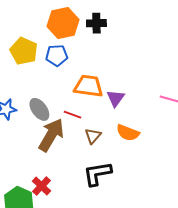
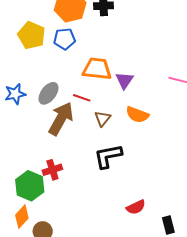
gray ellipse: (39, 109) -> (48, 93), turned 75
red cross: (42, 186) -> (52, 170), turned 30

